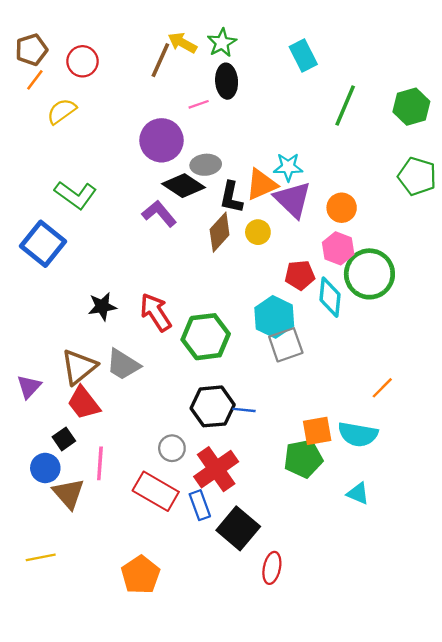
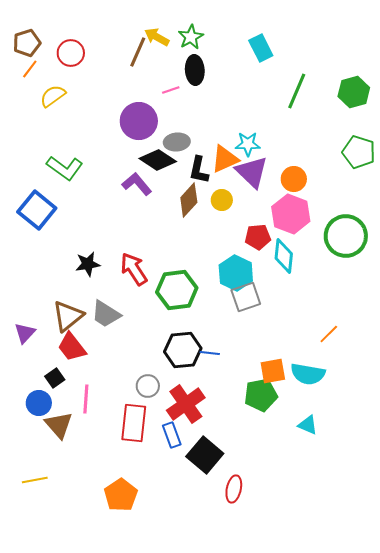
pink hexagon: (338, 248) -> (291, 214), size x1.4
green circle: (369, 274) -> (346, 236), moved
red rectangle: (156, 491) -> (134, 423), turned 66

